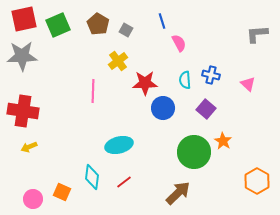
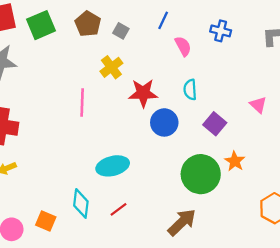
blue line: (162, 21) -> (163, 20), turned 42
blue cross: (211, 75) -> (221, 31), moved
pink triangle: (248, 84) -> (258, 105), moved

